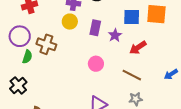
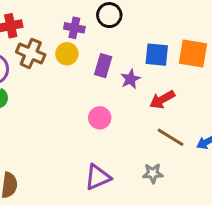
brown cross: (46, 44) -> (31, 53), moved
brown line: (132, 75) -> (171, 137), moved

